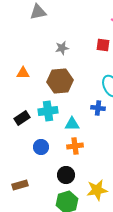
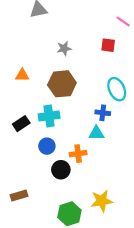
cyan triangle: (72, 124) -> (96, 133), moved
blue circle: (41, 147) -> (47, 146), moved
black circle: (66, 175) -> (61, 170), moved

